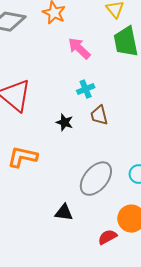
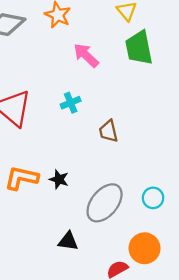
cyan cross: (86, 89) -> (71, 103), moved
black star: (65, 122) -> (59, 179), moved

